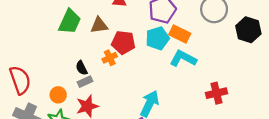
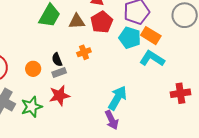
cyan pentagon: (157, 38) -> (130, 38), turned 30
red pentagon: (123, 42) -> (102, 22), moved, turned 30
orange circle: (58, 95) -> (33, 69), moved

